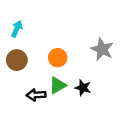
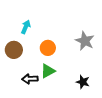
cyan arrow: (17, 29) -> (26, 27), moved
black star: (83, 88) -> (83, 82), moved

